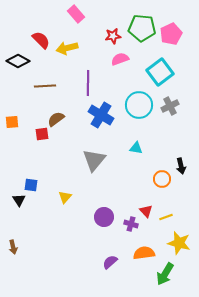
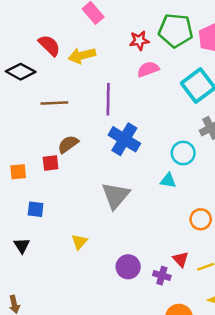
cyan circle: (139, 105) -> (183, 153), moved, size x0.7
orange square: (12, 122) -> (18, 172), moved
blue square: (31, 185) -> (36, 209), moved

